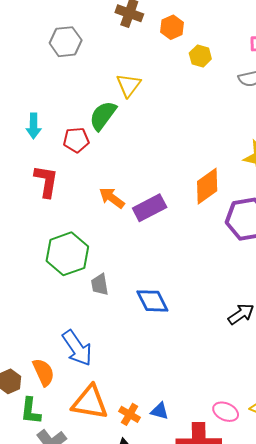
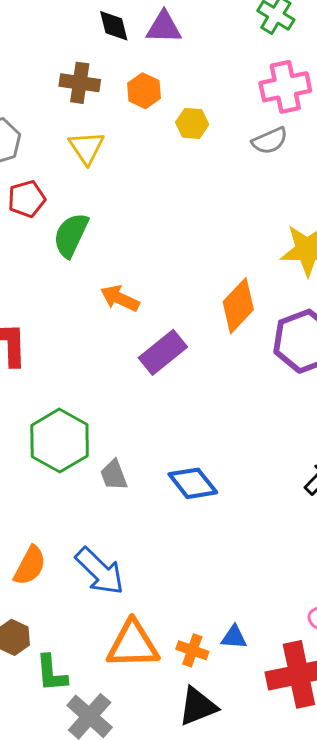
yellow triangle: (129, 85) -> (86, 148), moved
red pentagon: (76, 140) -> (27, 199), moved
orange arrow: (112, 198) -> (120, 298), moved
orange semicircle: (44, 372) -> (30, 566), moved, turned 64

